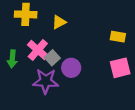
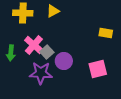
yellow triangle: (59, 22) -> (53, 11), moved
pink square: (120, 68) -> (98, 69), moved

